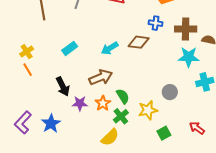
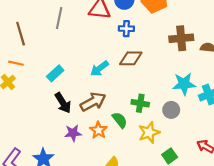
blue cross: (156, 23) -> (126, 29), moved
cyan star: (189, 57) -> (184, 84), moved
orange line: (28, 70) -> (16, 63), moved, turned -40
black arrow: (63, 86) -> (63, 103), moved
green cross: (121, 116) -> (140, 103), moved, turned -35

